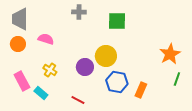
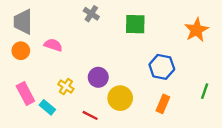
gray cross: (79, 12) -> (91, 14), turned 32
orange star: (170, 54) -> (196, 30), moved
yellow circle: (106, 56) -> (120, 98), moved
yellow cross: (50, 70) -> (66, 87), moved
blue hexagon: (117, 82) -> (162, 67), moved

